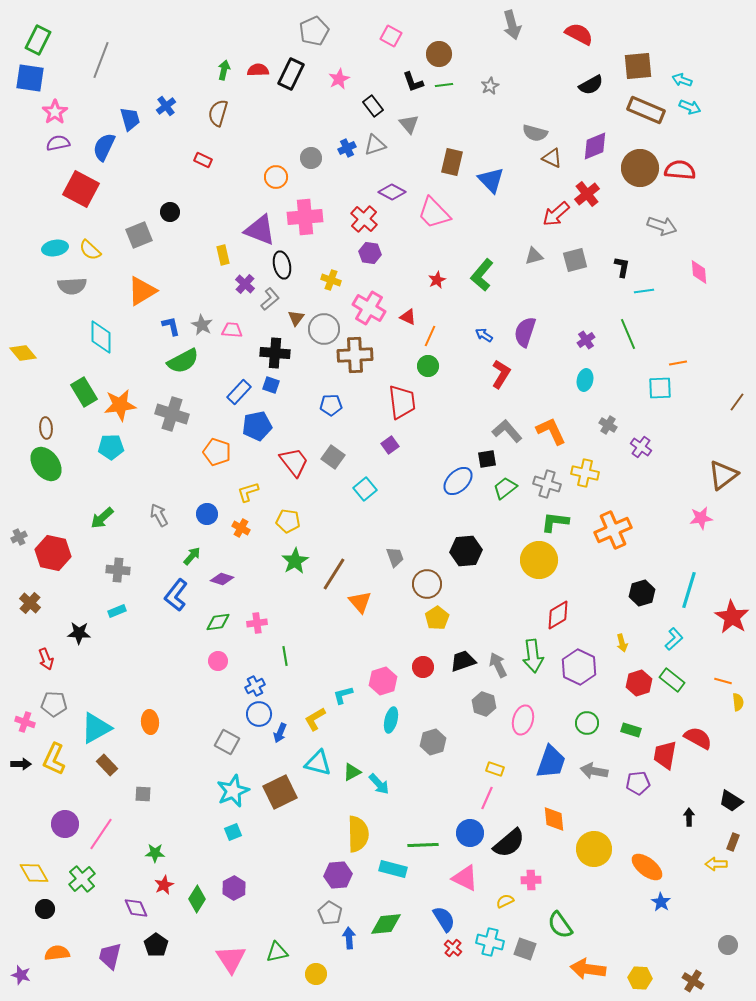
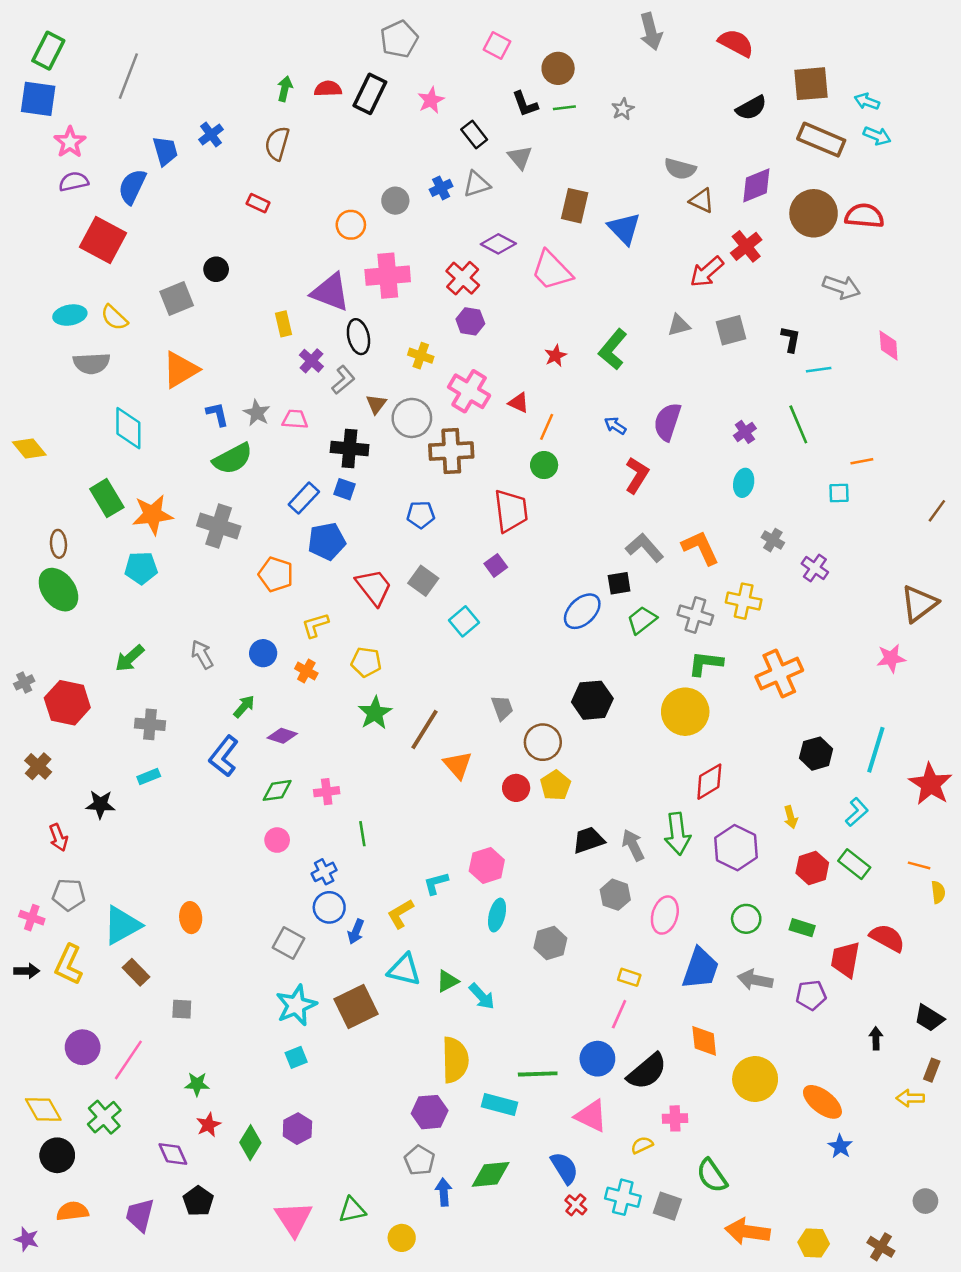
cyan square: (660, 388) -> (839, 493), size x0.7
red circle: (423, 667) -> (516, 788), moved
black circle: (45, 909) -> (57, 1155), size x1.4

